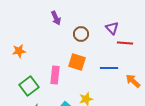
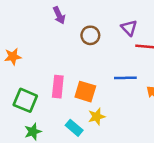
orange square: (77, 62) -> (85, 92), moved
green square: (29, 86) -> (25, 100), turned -30

